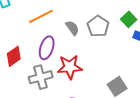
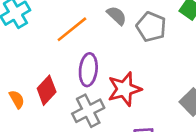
gray semicircle: (72, 28) -> (117, 16), moved

